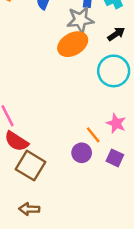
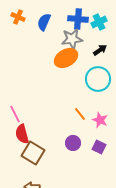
orange line: (93, 135) -> (80, 114), moved
red semicircle: (16, 141) -> (22, 134), turned 42

